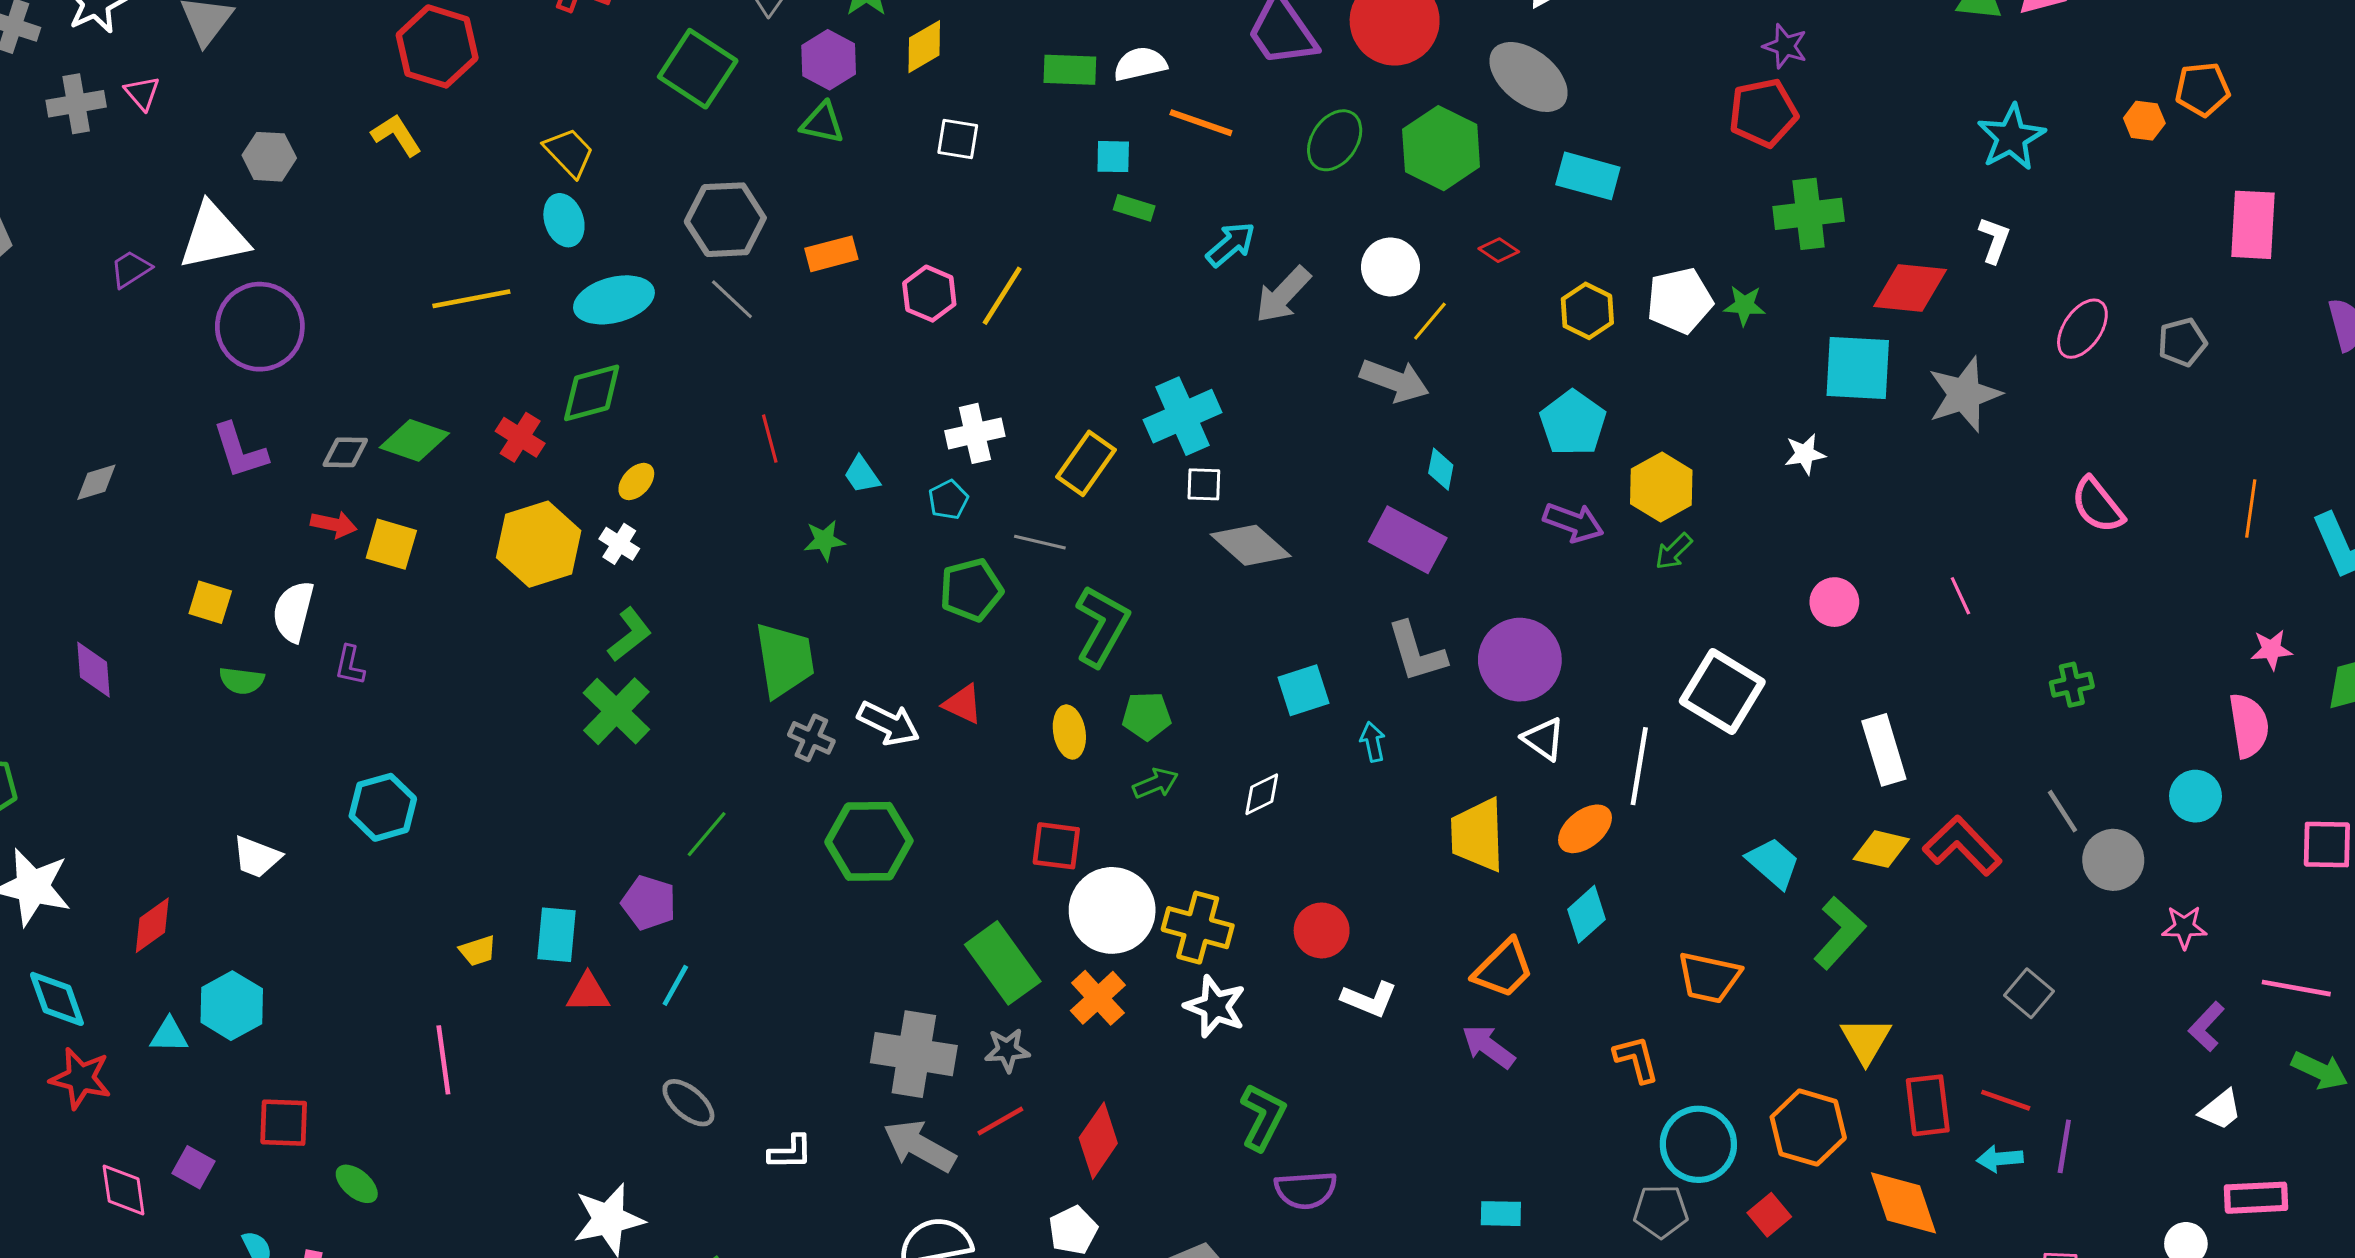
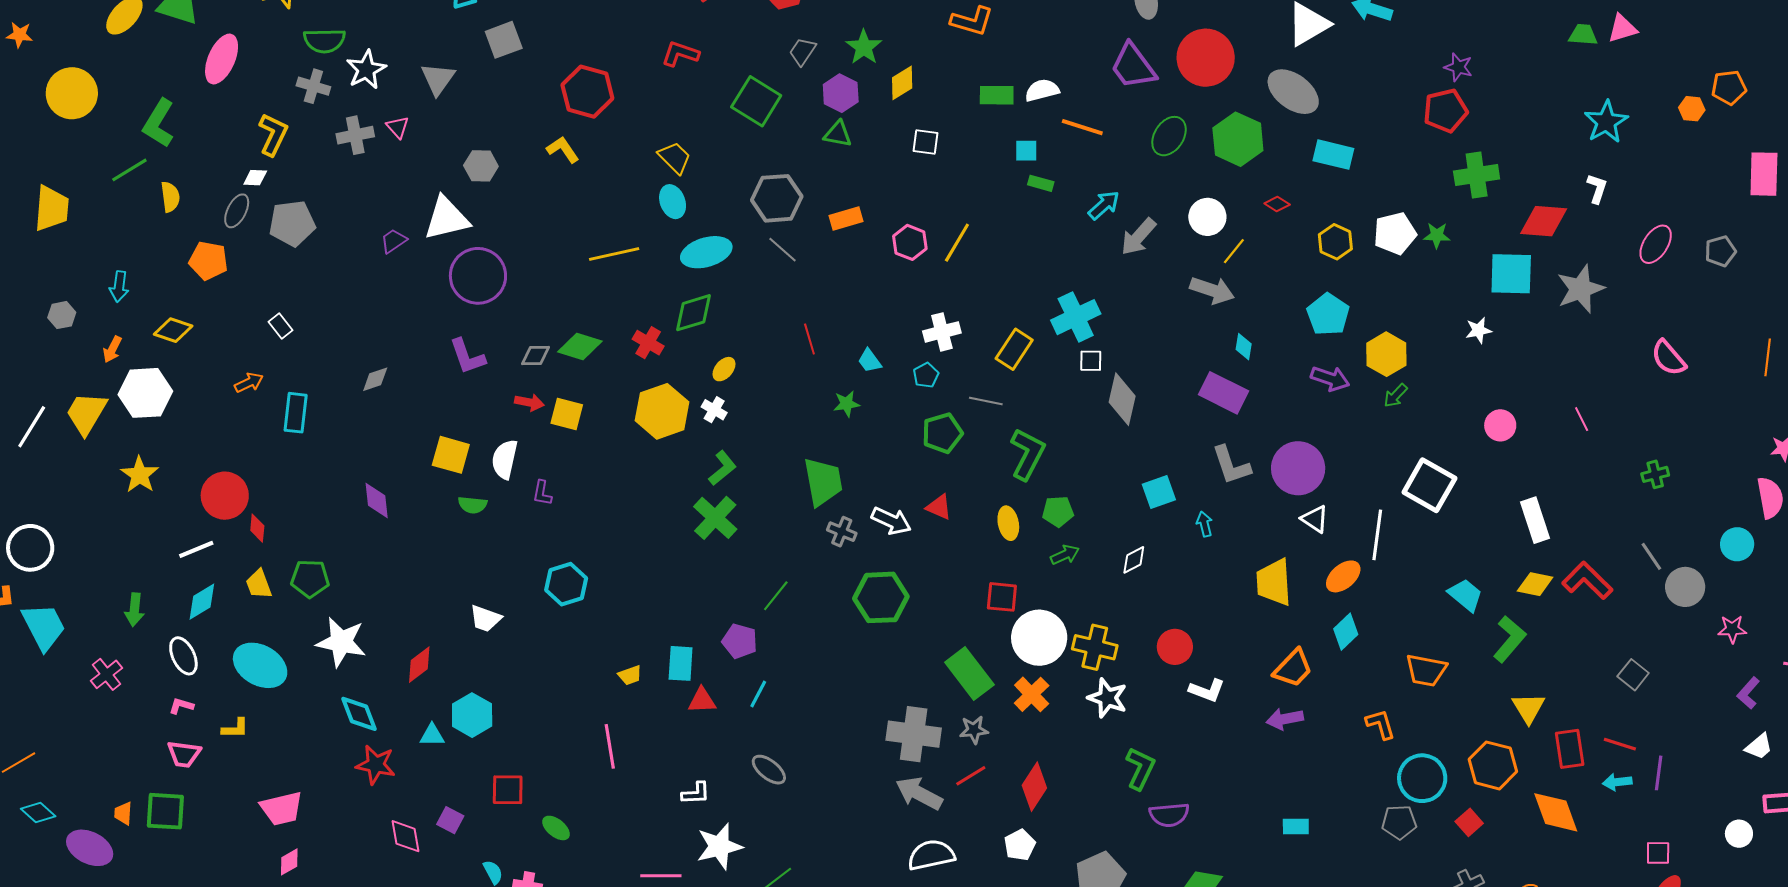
gray diamond: (1251, 545) -> (1122, 399), turned 63
yellow square: (210, 602) -> (451, 455), size x1.4
purple arrow: (1488, 1047) -> (1285, 719), turned -45
white L-shape: (790, 1152) -> (696, 793), moved

